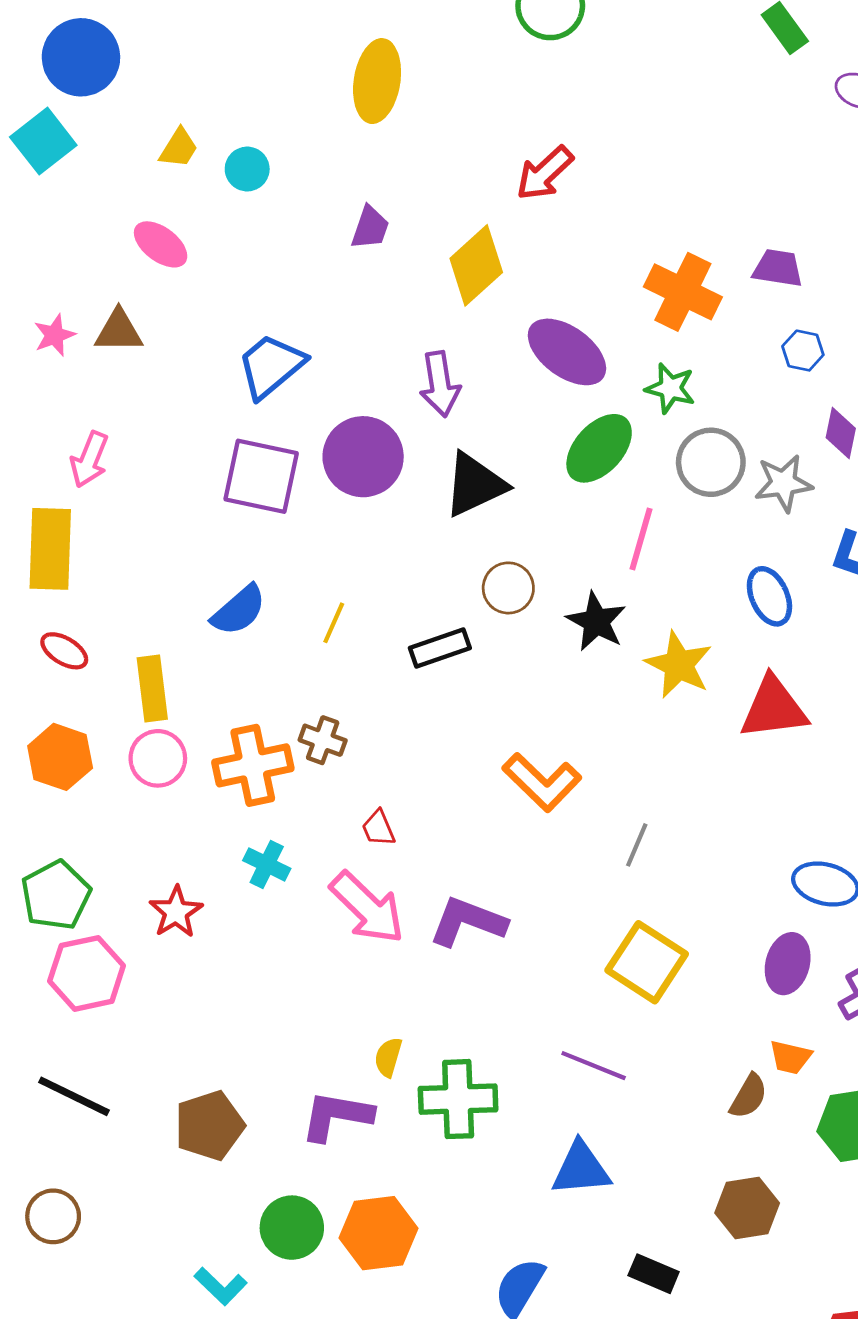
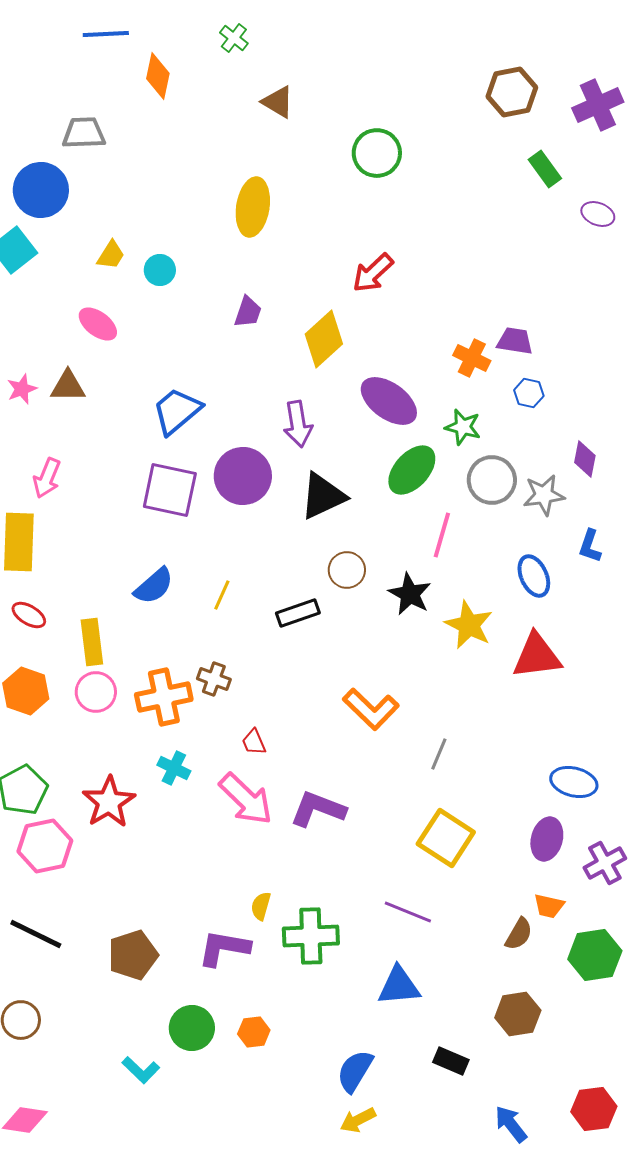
purple trapezoid: (778, 268) -> (515, 341), moved
orange cross: (683, 292) -> (472, 358), size x0.7
blue hexagon: (803, 351) -> (529, 393), moved
red star: (176, 912) -> (109, 802), size x1.4
orange hexagon: (378, 1233) -> (254, 1032), size x0.6

